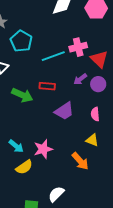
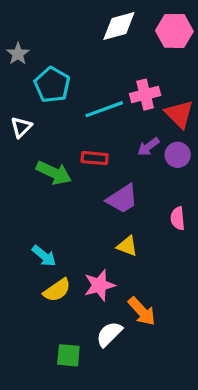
pink semicircle: (95, 114) -> (178, 218), moved
yellow triangle: (92, 140) -> (127, 246), moved
pink star: (43, 149) -> (99, 285), moved
orange arrow: (80, 161) -> (142, 311), moved

